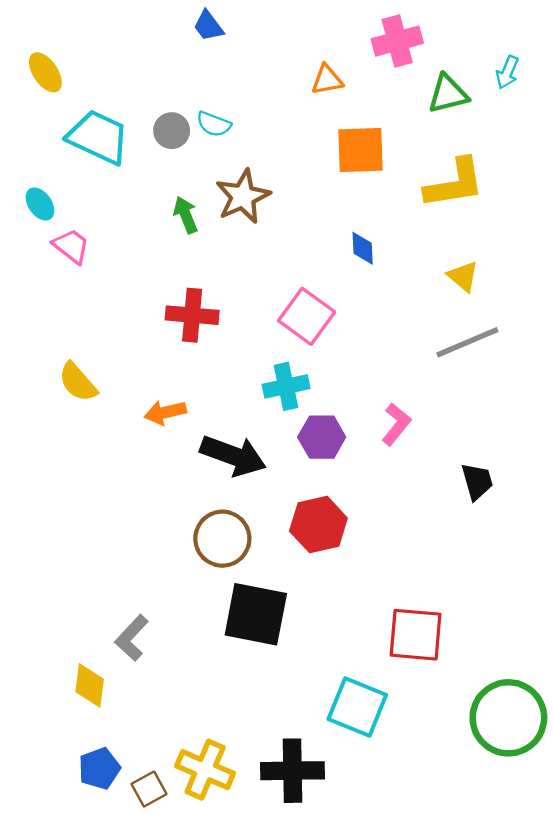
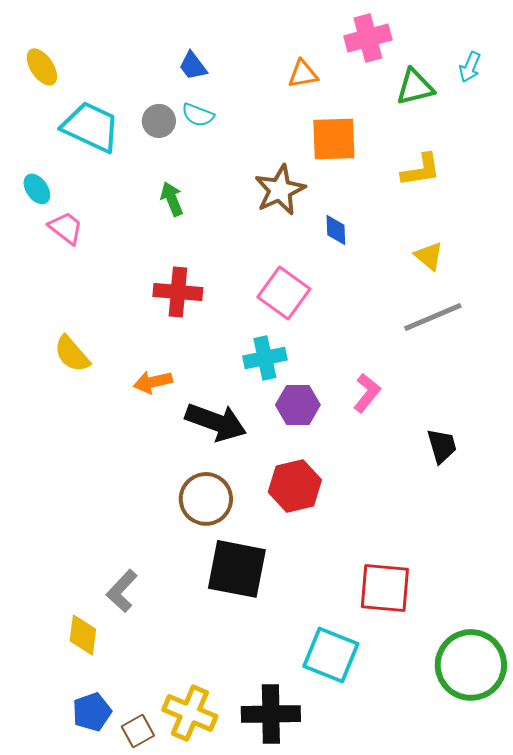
blue trapezoid: (208, 26) -> (193, 66), moved
yellow L-shape: (454, 184) -> (421, 170), size x0.7
brown star: (243, 196) -> (280, 190), moved

